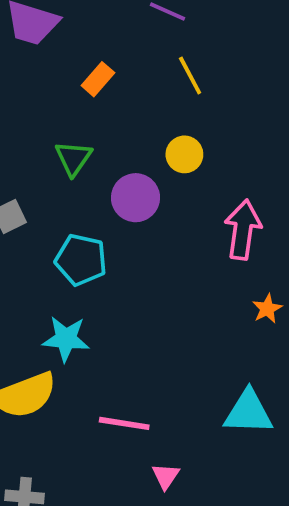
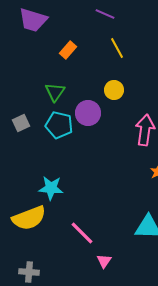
cyan pentagon: (81, 260) -> (59, 125), moved
pink line: (124, 423) -> (82, 233), turned 36

